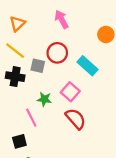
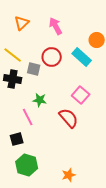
orange triangle: (17, 24) -> (22, 23), moved
cyan rectangle: (88, 66) -> (82, 57), moved
pink square: (70, 92) -> (81, 95), moved

